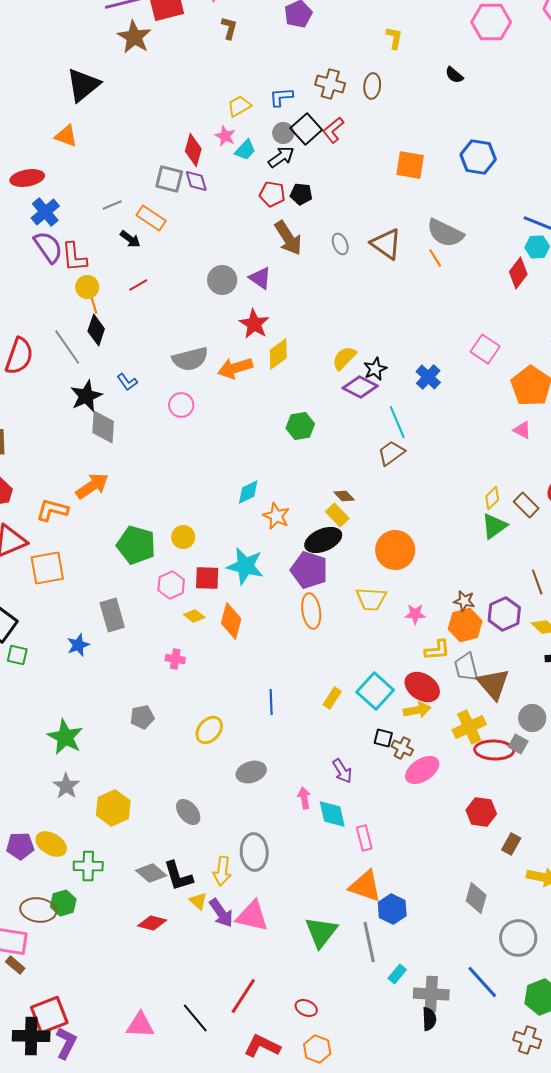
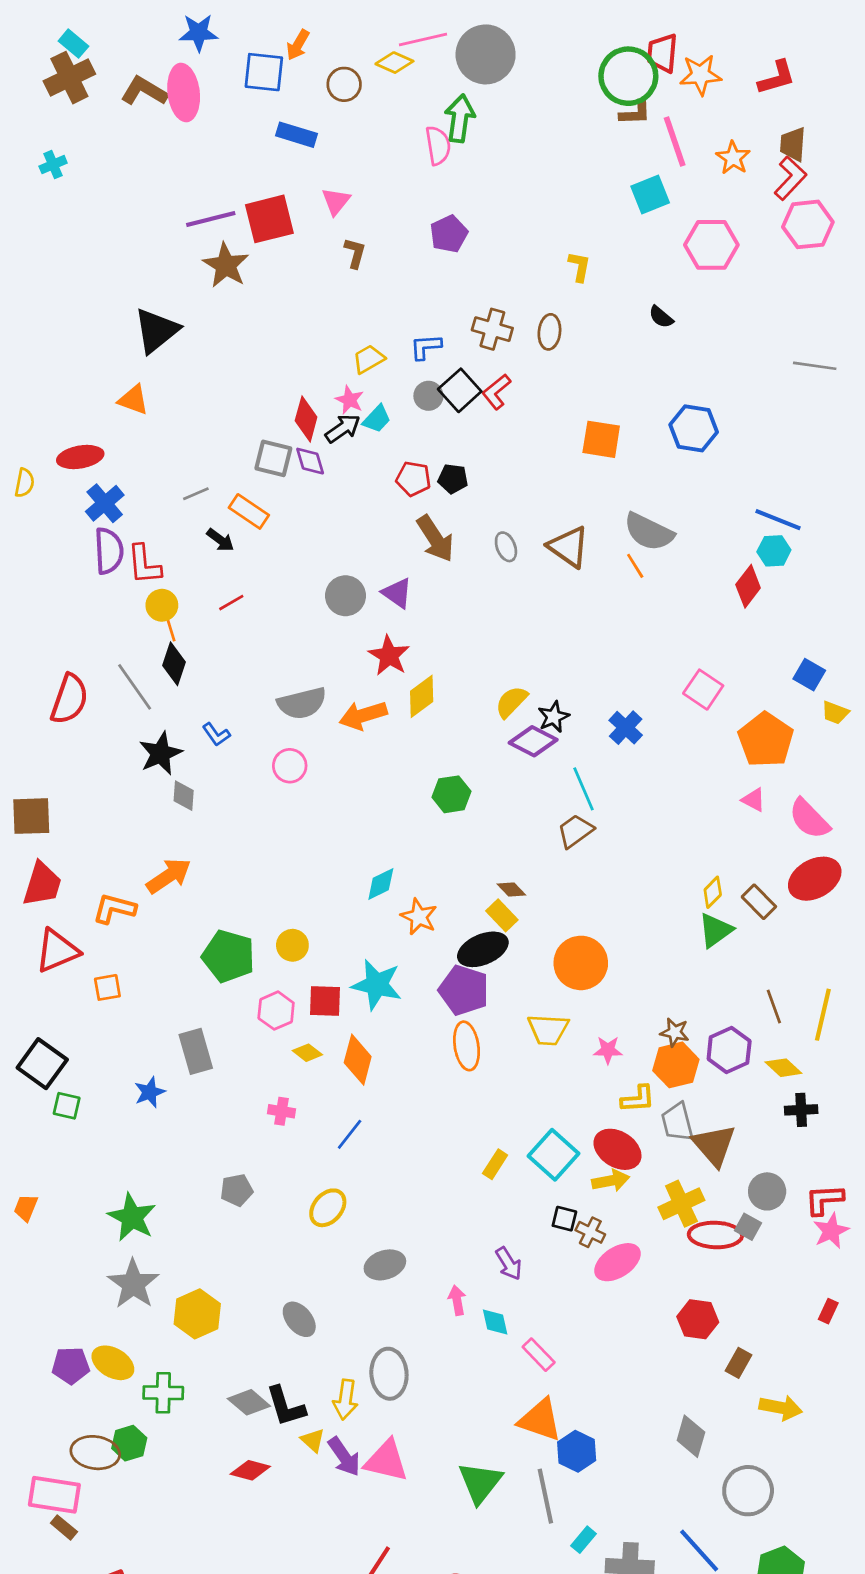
black arrow: (281, 157) -> (343, 428), moved
purple semicircle: (48, 247) -> (109, 551), turned 32
gray diamond: (103, 427) -> (184, 796), size x0.7
orange square: (47, 568) -> (107, 987), size x0.6
blue line: (271, 702) -> (350, 1134), moved, turned 40
gray star: (66, 786) -> (133, 1284), size x1.4
cyan diamond: (332, 814) -> (495, 1322), size x0.7
pink rectangle: (364, 838) -> (539, 1355), turned -30

